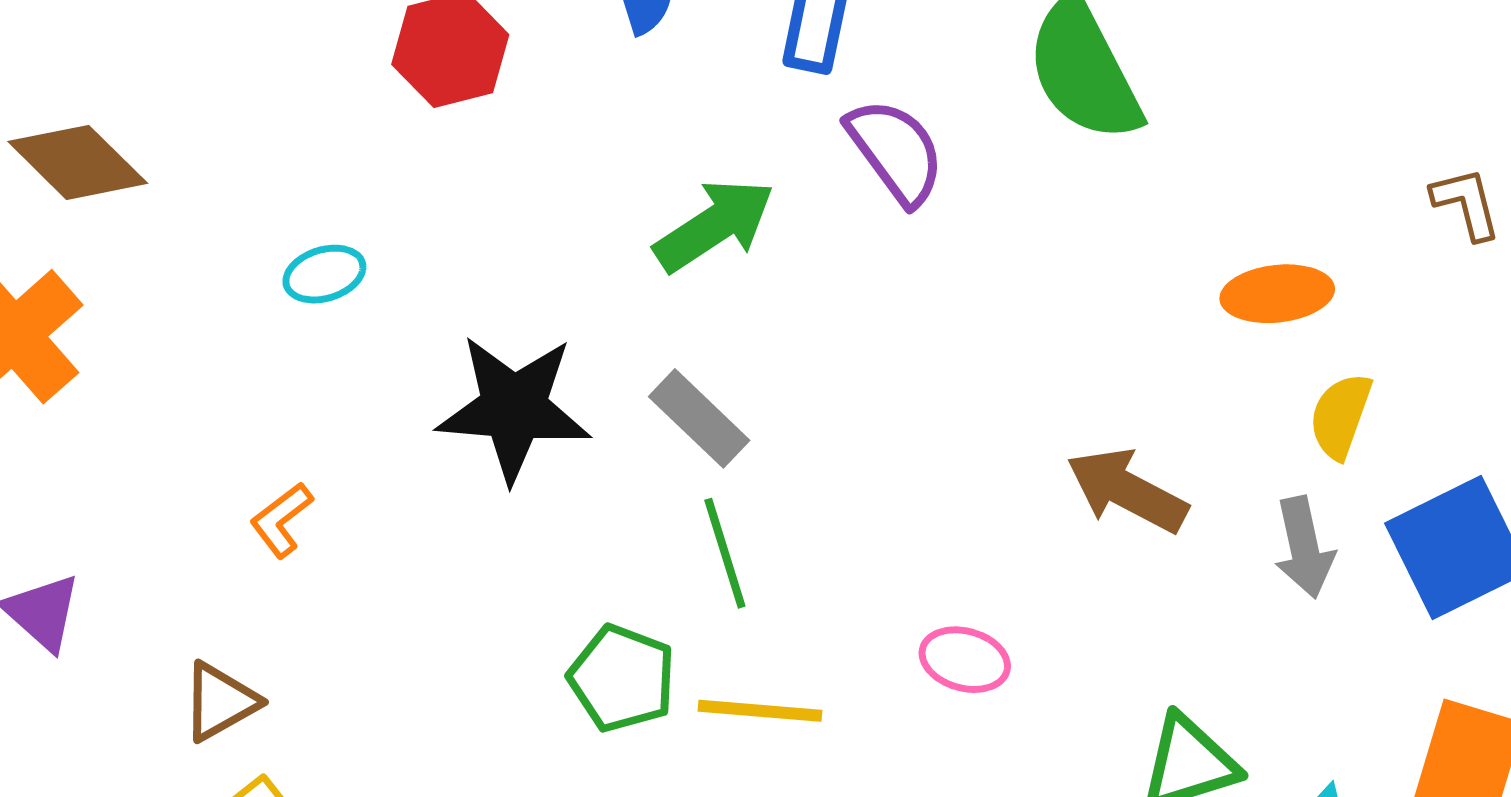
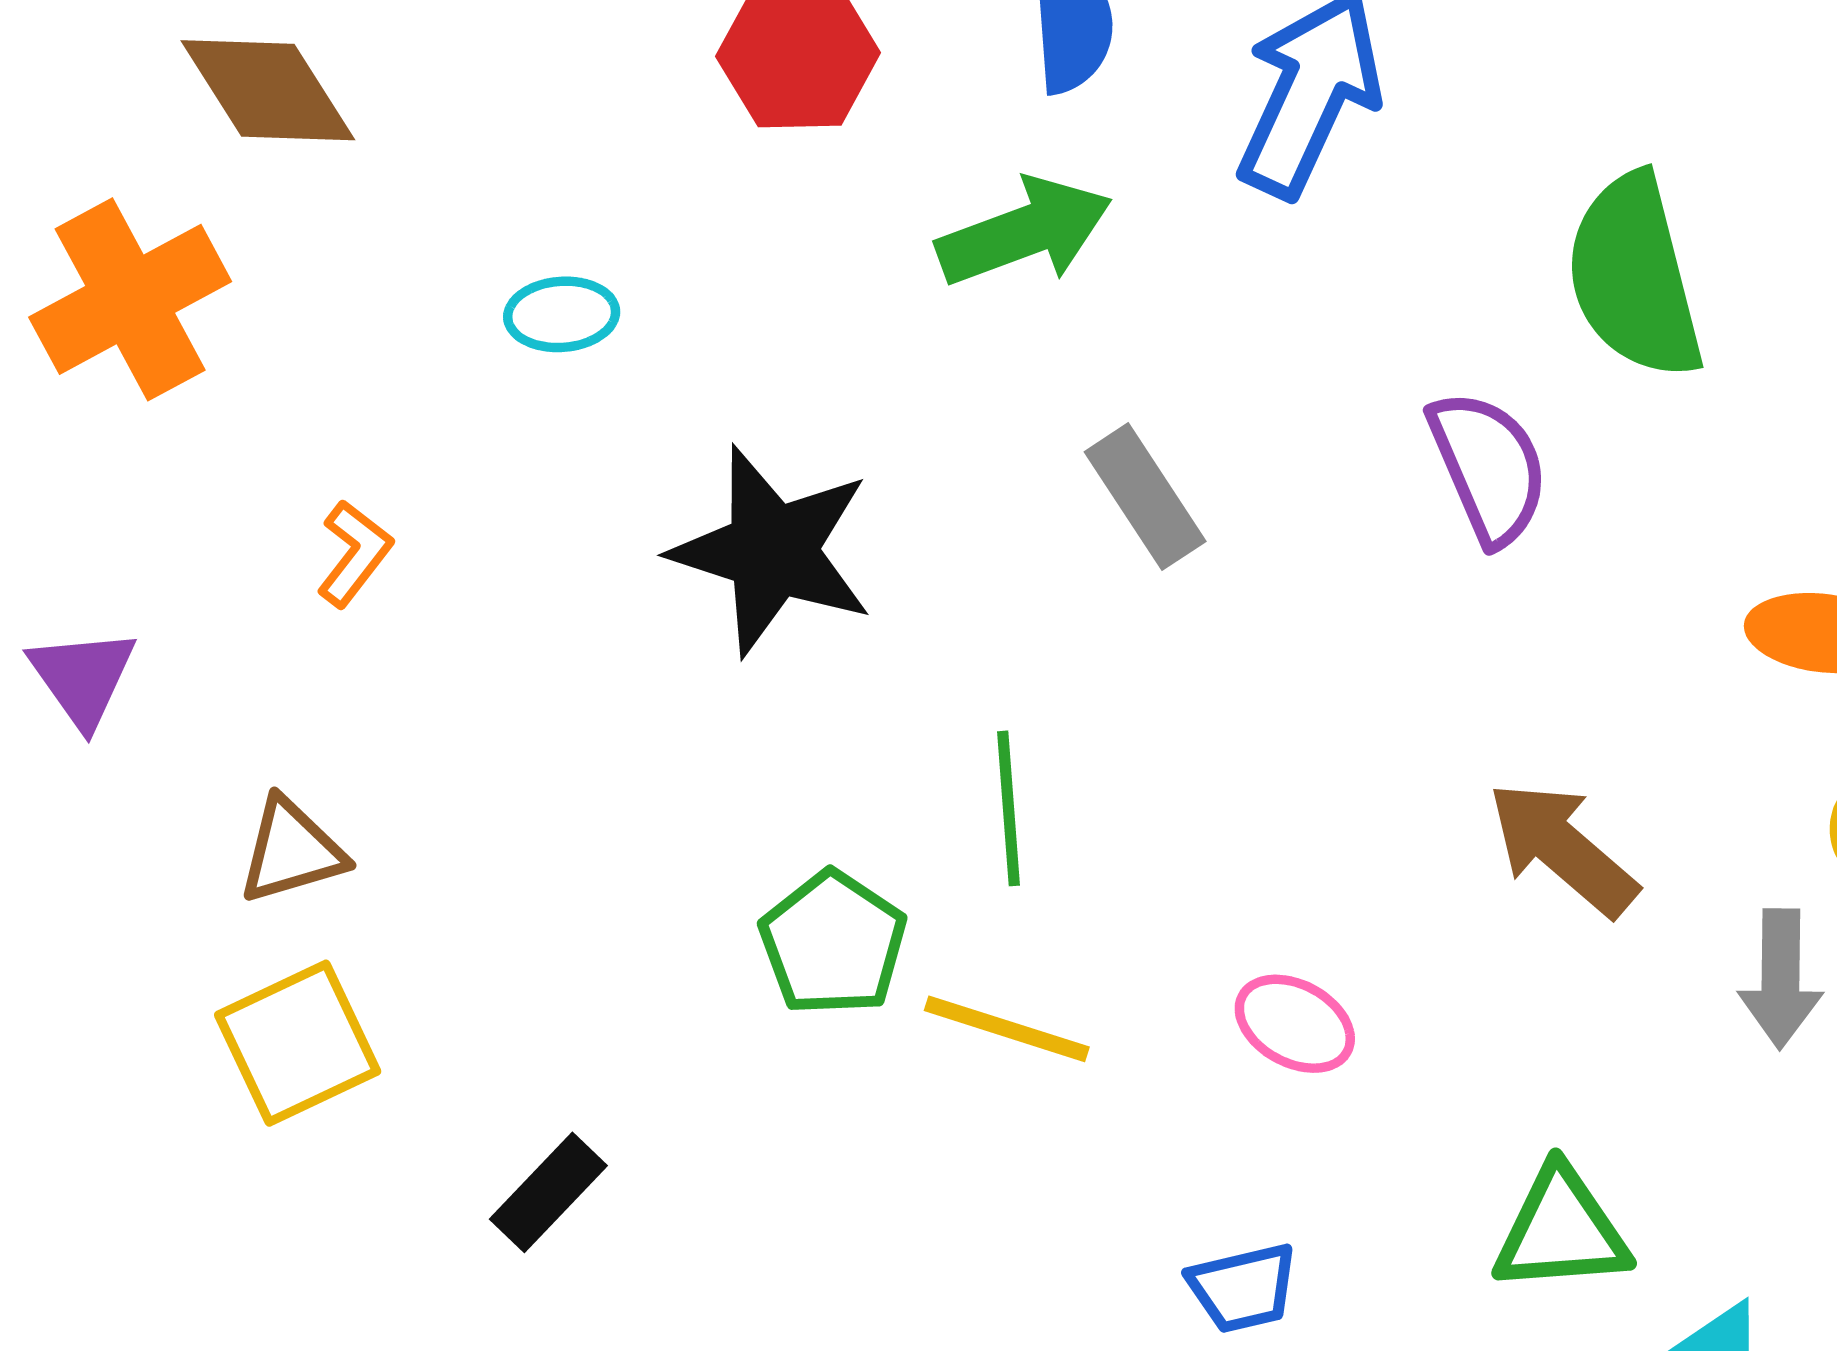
purple semicircle: (896, 151) -> (1488, 467), moved
green arrow: (714, 225) -> (1024, 232), moved
gray rectangle: (699, 418) -> (1145, 497), moved
orange L-shape: (281, 520) -> (354, 553), moved, turned 152

